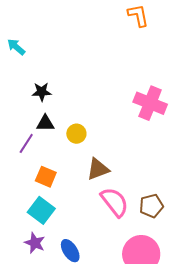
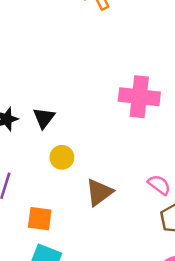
black triangle: (45, 123) -> (44, 118), moved, turned -36
pink semicircle: (115, 202) -> (159, 185), moved, size x0.6

